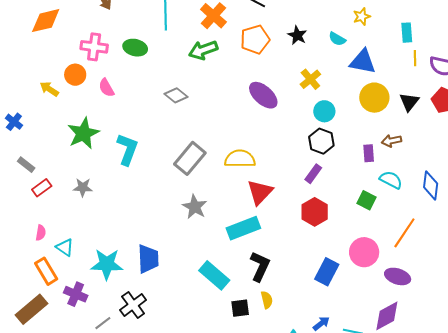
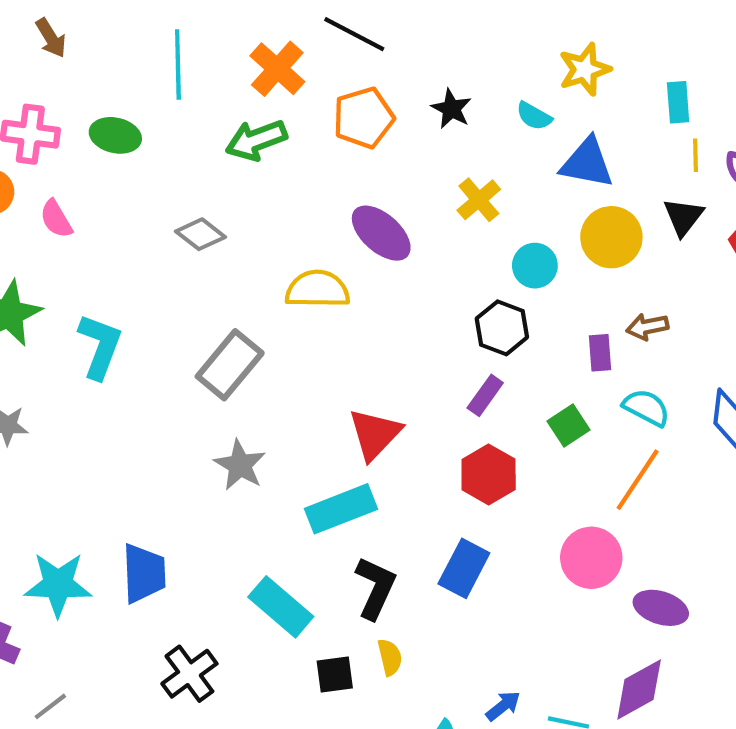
yellow star: (362, 17) -> (585, 69), size x1.4
black triangle: (409, 102) -> (683, 217), moved
cyan circle: (324, 111) -> (535, 266), moved
yellow semicircle: (240, 159) -> (317, 289), moved
green square: (367, 200) -> (568, 426), moved, turned 30
orange line: (404, 233) -> (638, 480), moved
blue rectangle: (327, 272) -> (464, 568), moved
black cross: (133, 305) -> (189, 674), moved

